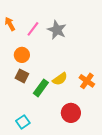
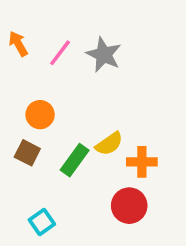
orange circle: (22, 55) -> (40, 115), moved
brown square: (22, 76) -> (27, 153), moved
orange cross: (87, 81) -> (142, 162), moved, turned -35

